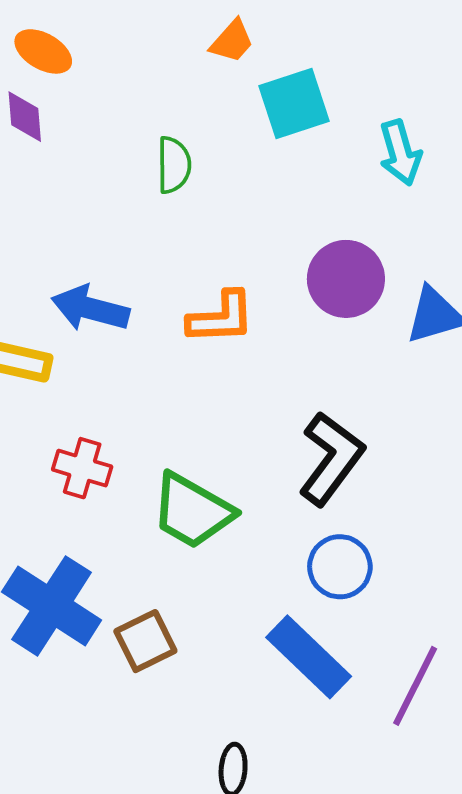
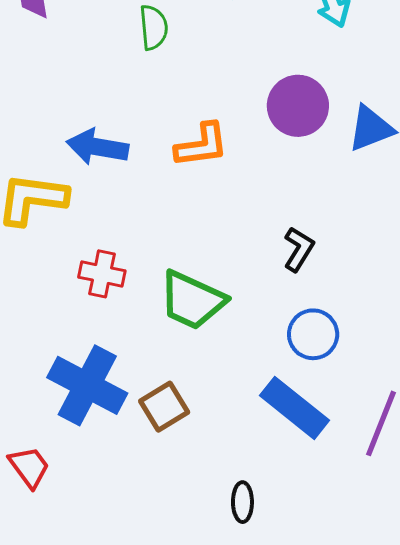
black L-shape: (331, 459) -> (299, 249), size x0.6

